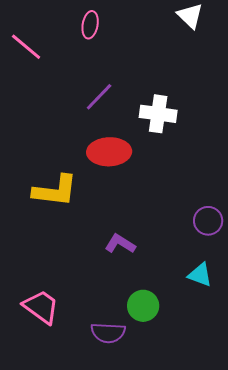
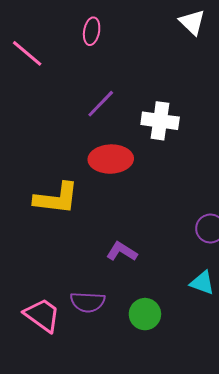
purple semicircle: (108, 333) -> (88, 302), moved

